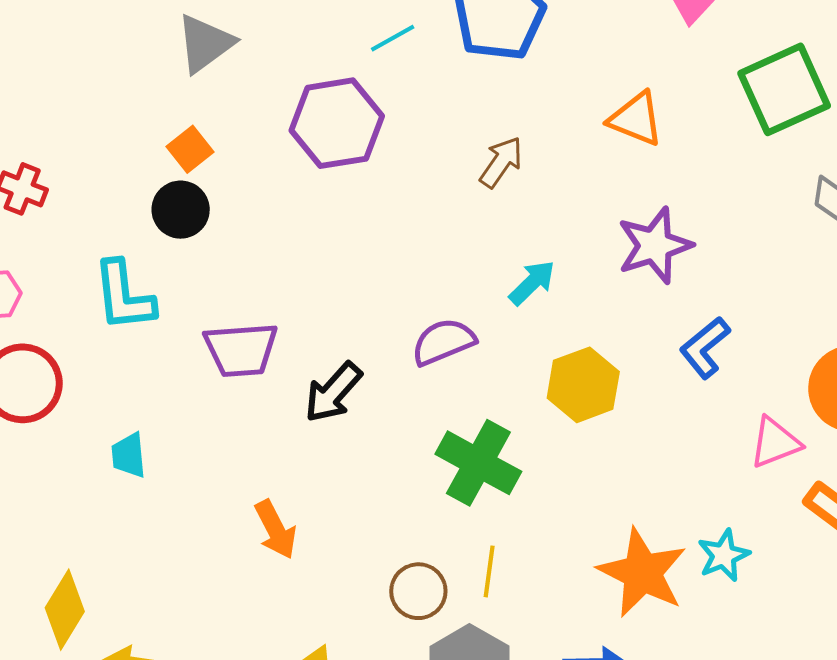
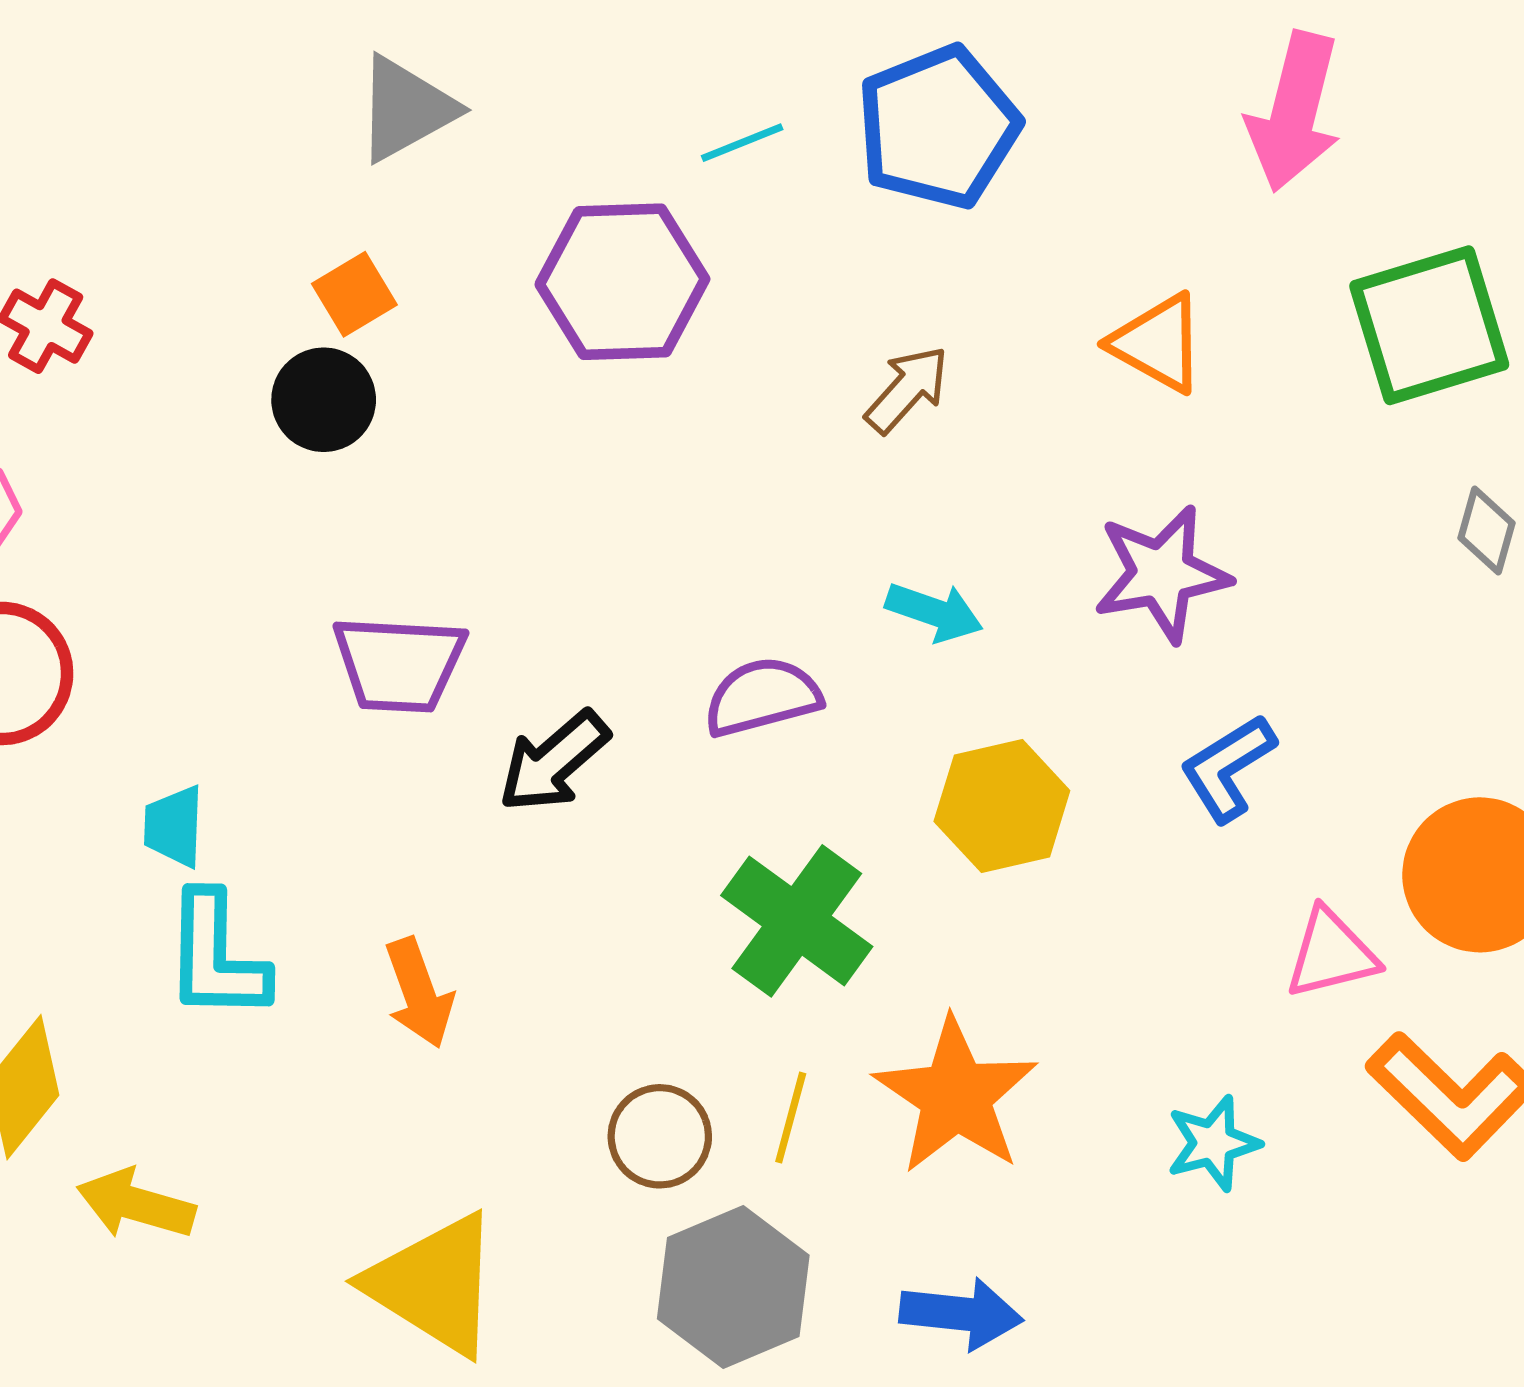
cyan arrow: (532, 283) -> (934, 612), turned 56
cyan L-shape: (124, 296) -> (216, 956), moved
orange star: (642, 573) -> (956, 1096), moved

